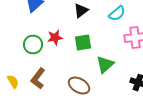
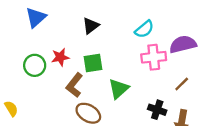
cyan semicircle: (117, 14) -> (144, 29), moved
brown L-shape: (38, 79) -> (74, 85), moved

